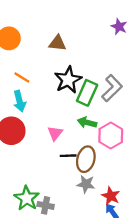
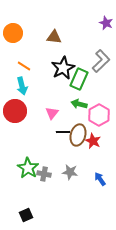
gray L-shape: (112, 88) -> (101, 61), moved
gray star: (86, 184) -> (70, 172), moved
red star: (111, 196) -> (93, 141), moved

